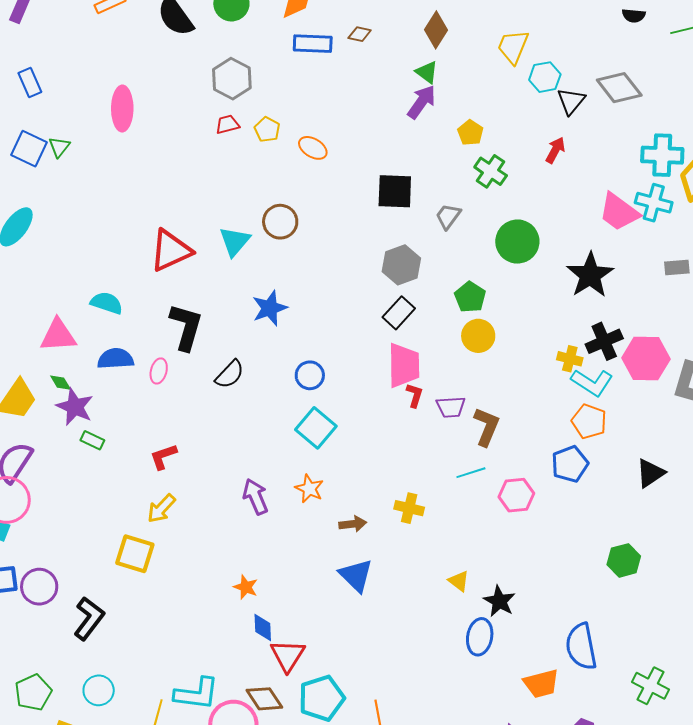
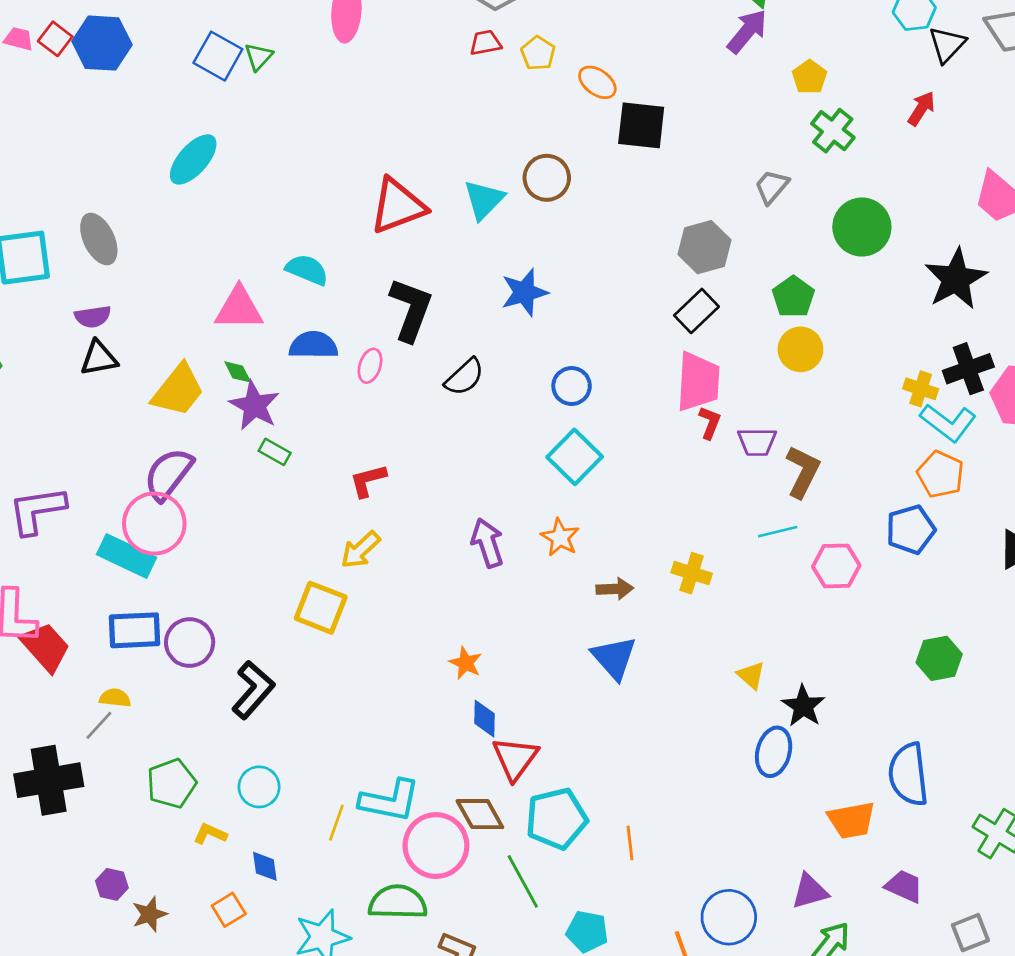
black square: (395, 191) -> (641, 125), moved
green hexagon: (624, 560) -> (939, 658), moved

